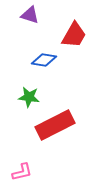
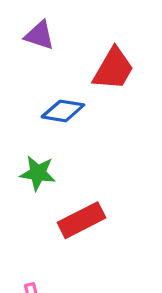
red rectangle: (55, 125) -> (81, 220), size x0.7

